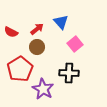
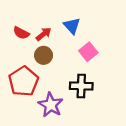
red semicircle: (11, 32) -> (21, 33), moved

